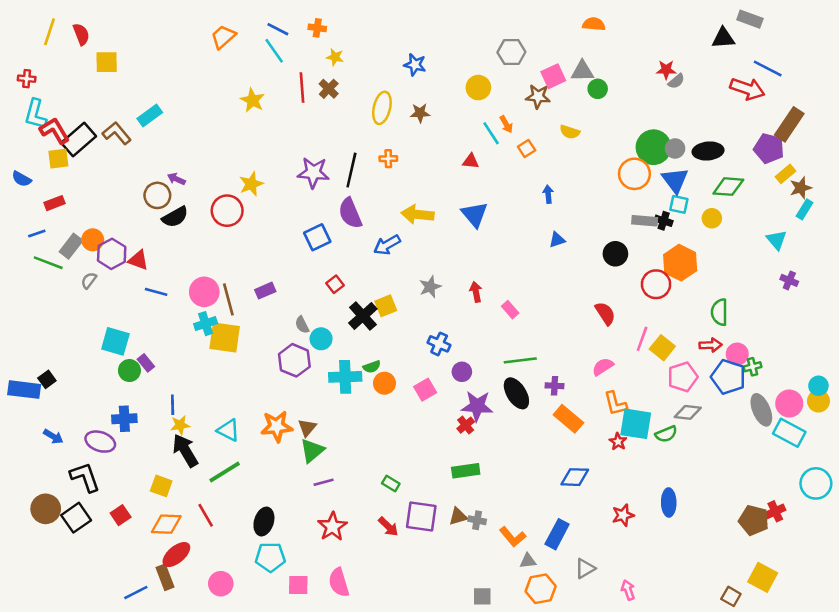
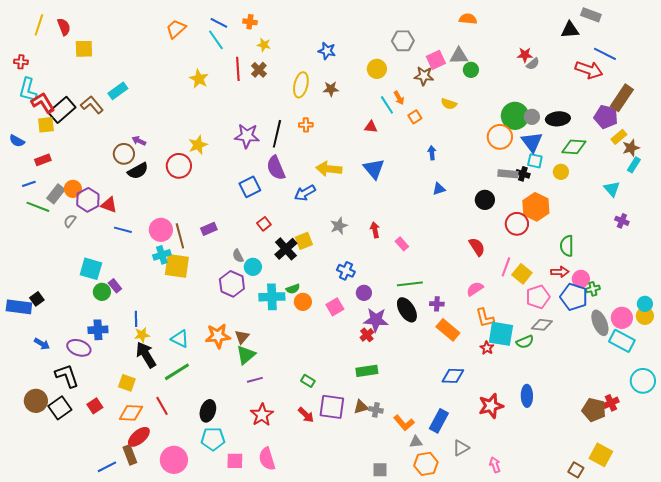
red star: (623, 515) -> (491, 406), size x1.4
pink circle: (221, 584) -> (174, 460), size x1.4

